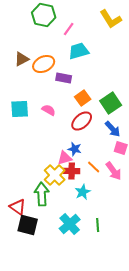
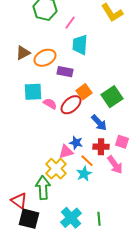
cyan trapezoid: (79, 51) -> (80, 45), turned -70
cyan square: (20, 109) -> (33, 92), moved
red ellipse: (82, 121) -> (71, 105), moved
blue arrow: (113, 129) -> (99, 123), moved
orange line: (94, 167) -> (87, 161), moved
red cross: (72, 171) -> (101, 147), moved
cyan star: (83, 192) -> (84, 174), moved

